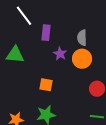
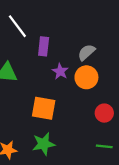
gray semicircle: (82, 38) -> (86, 52), turned 49
orange square: (46, 85) -> (44, 108), size x1.5

